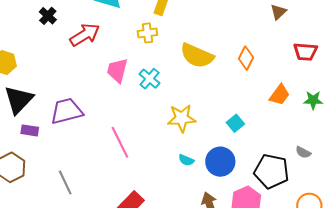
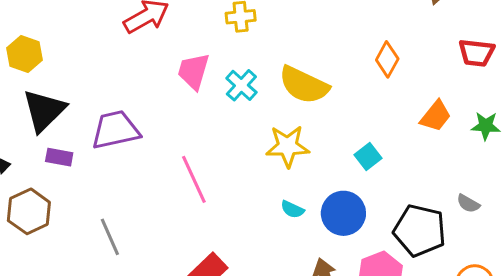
yellow semicircle: (197, 56) -> (304, 85), moved

